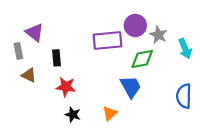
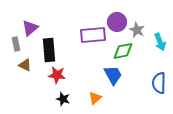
purple triangle: (35, 32) -> (30, 28), turned 42
black rectangle: (57, 58) -> (49, 50), size x1.6

